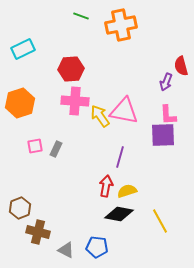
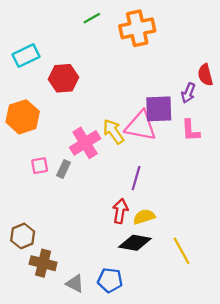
green line: (81, 16) -> (92, 18), turned -49
red hexagon: (71, 69) -> (63, 78), moved
pink cross: (75, 101) -> (85, 143), moved, turned -36
purple square: (163, 135) -> (159, 109), moved

